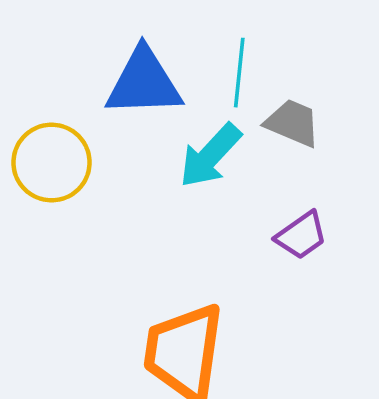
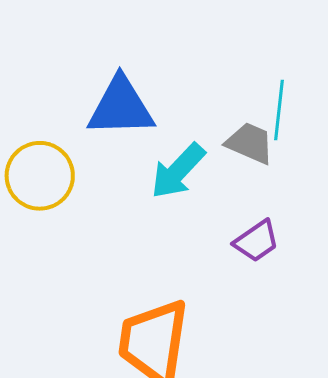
cyan line: (239, 73) -> (279, 110), moved

